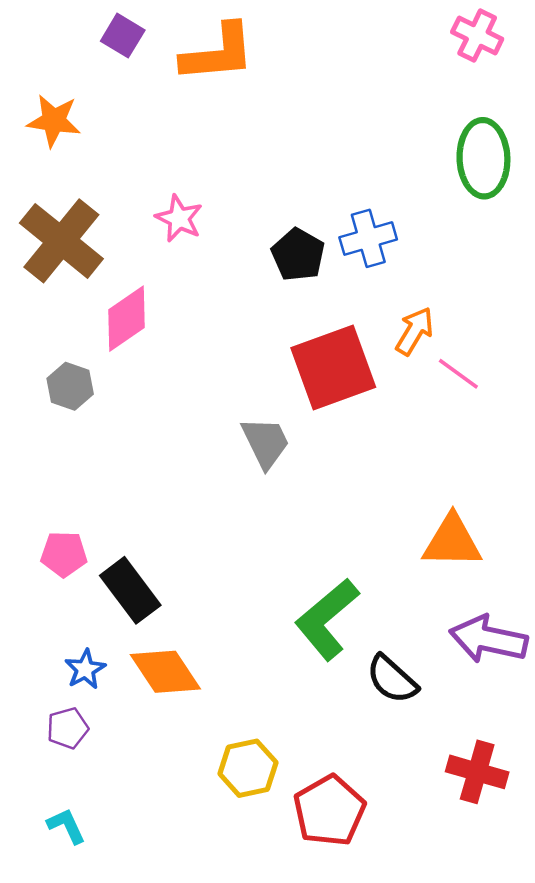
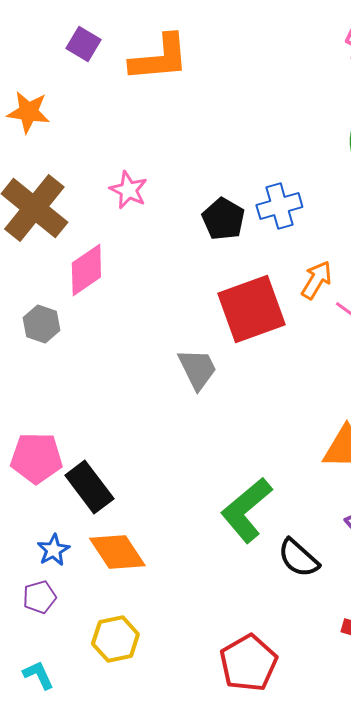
pink pentagon: (64, 554) -> (36, 458), size x1.4
yellow hexagon: (248, 768) -> (115, 639), moved

